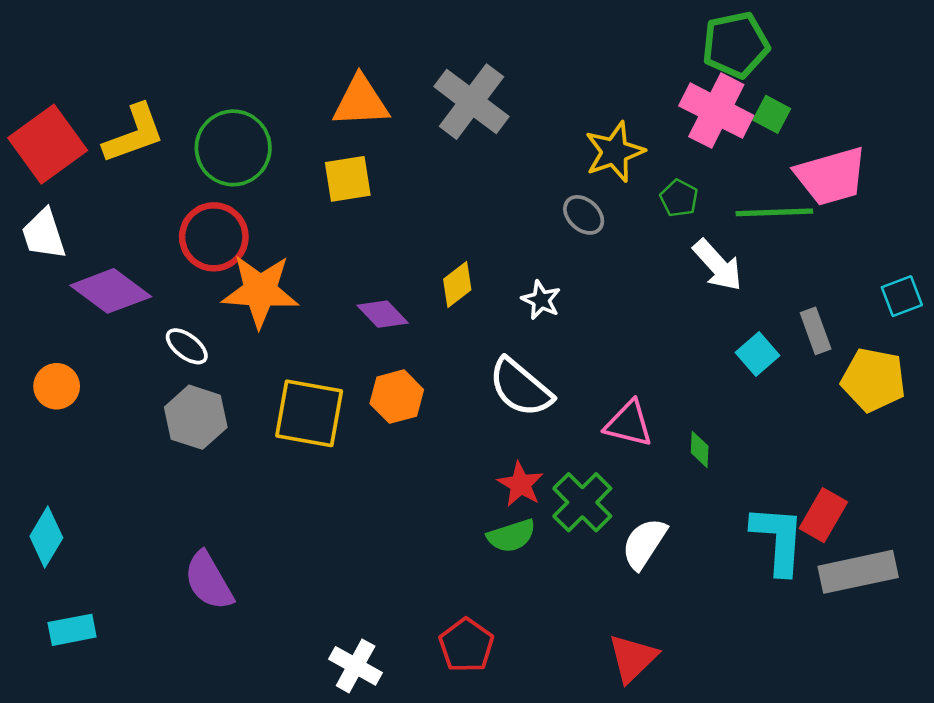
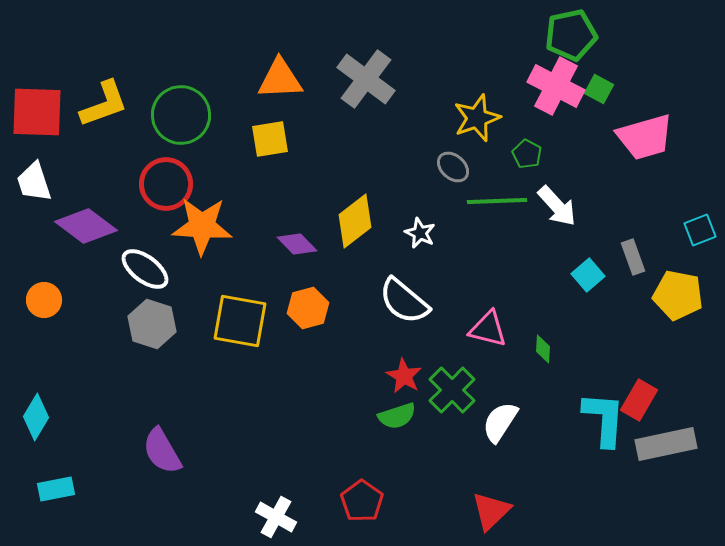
red square: (48, 144) -> (37, 112), turned 38
green line: (774, 212) -> (497, 201), moved
yellow diamond: (457, 284) -> (355, 221), size x1.5
white ellipse: (187, 346) -> (145, 269), size x1.4

